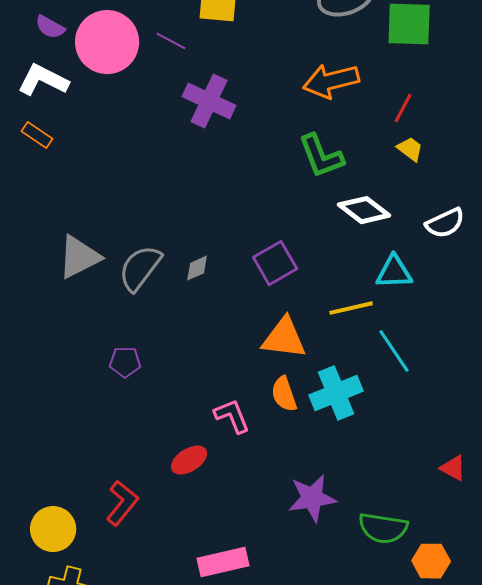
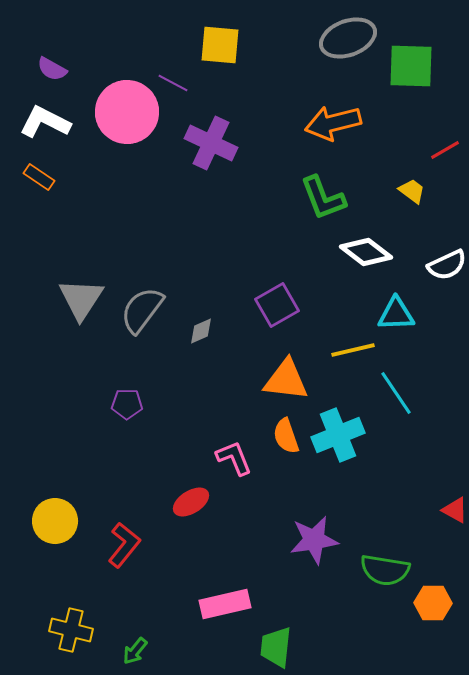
pink circle: (107, 42) -> (127, 112), moved
red line: (403, 108) -> (445, 150), moved, turned 32
gray triangle: (79, 257) -> (81, 299), turned -30
gray diamond: (197, 268) -> (201, 331), moved
yellow circle: (53, 529) -> (55, 521), moved

